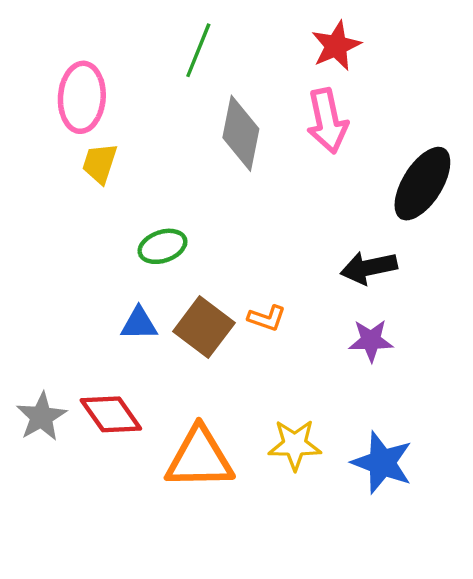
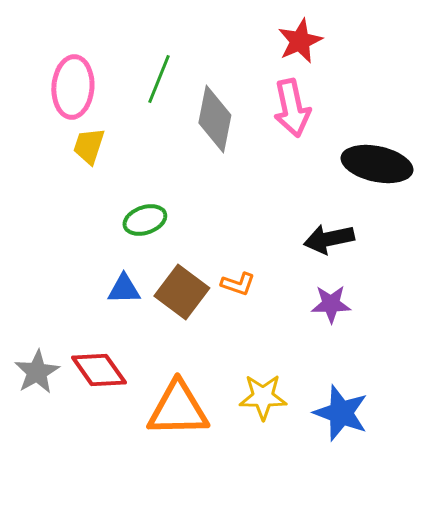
green line: (198, 50) -> (159, 79), moved
black ellipse: (422, 184) -> (377, 164), turned 70

